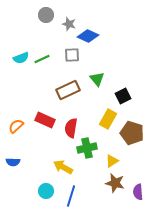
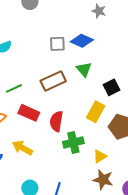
gray star: (69, 24) -> (99, 11), moved
blue diamond: (88, 36) -> (82, 41), moved
green line: (42, 59) -> (14, 88), moved
yellow arrow: (63, 167) -> (22, 148), moved

